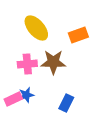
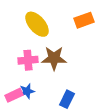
orange rectangle: (78, 35) -> (84, 20), moved

